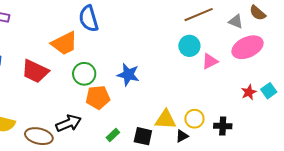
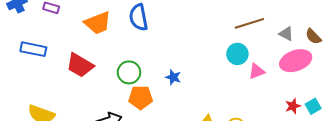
brown semicircle: (258, 13) -> (313, 36), moved
orange trapezoid: (64, 43) -> (98, 23), moved
blue star: (128, 75) -> (173, 77), size x0.7

